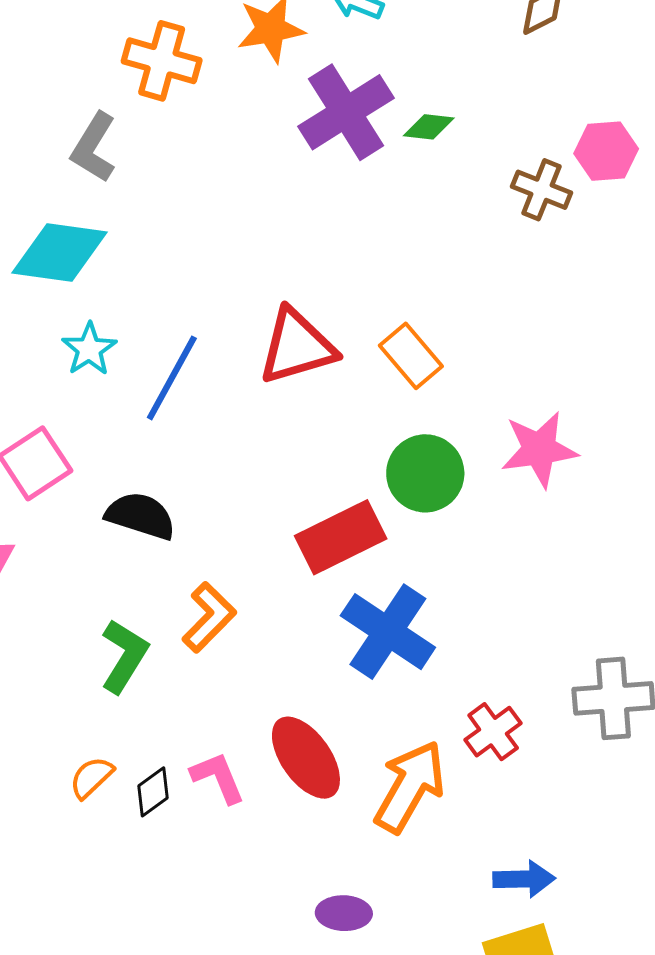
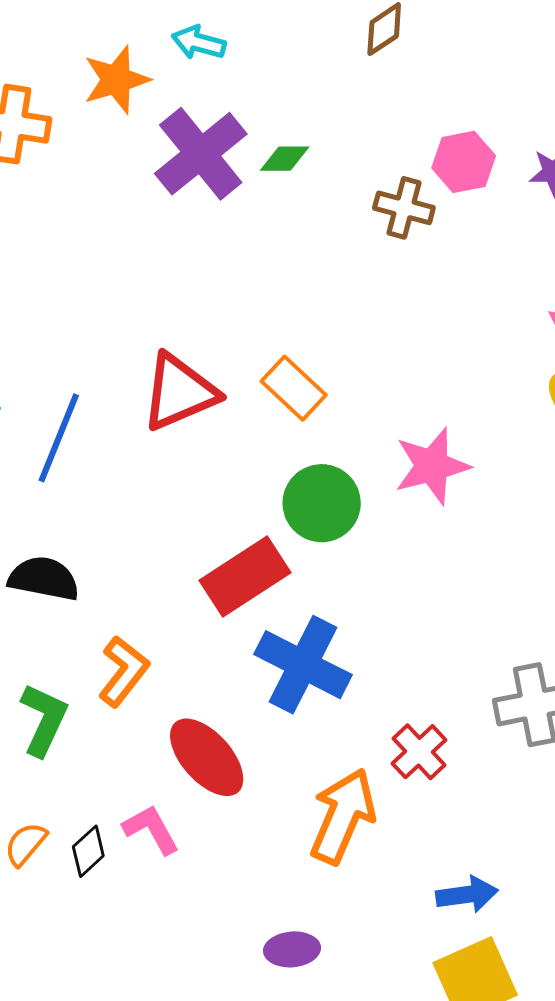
red ellipse: (306, 758) -> (207, 757), moved

